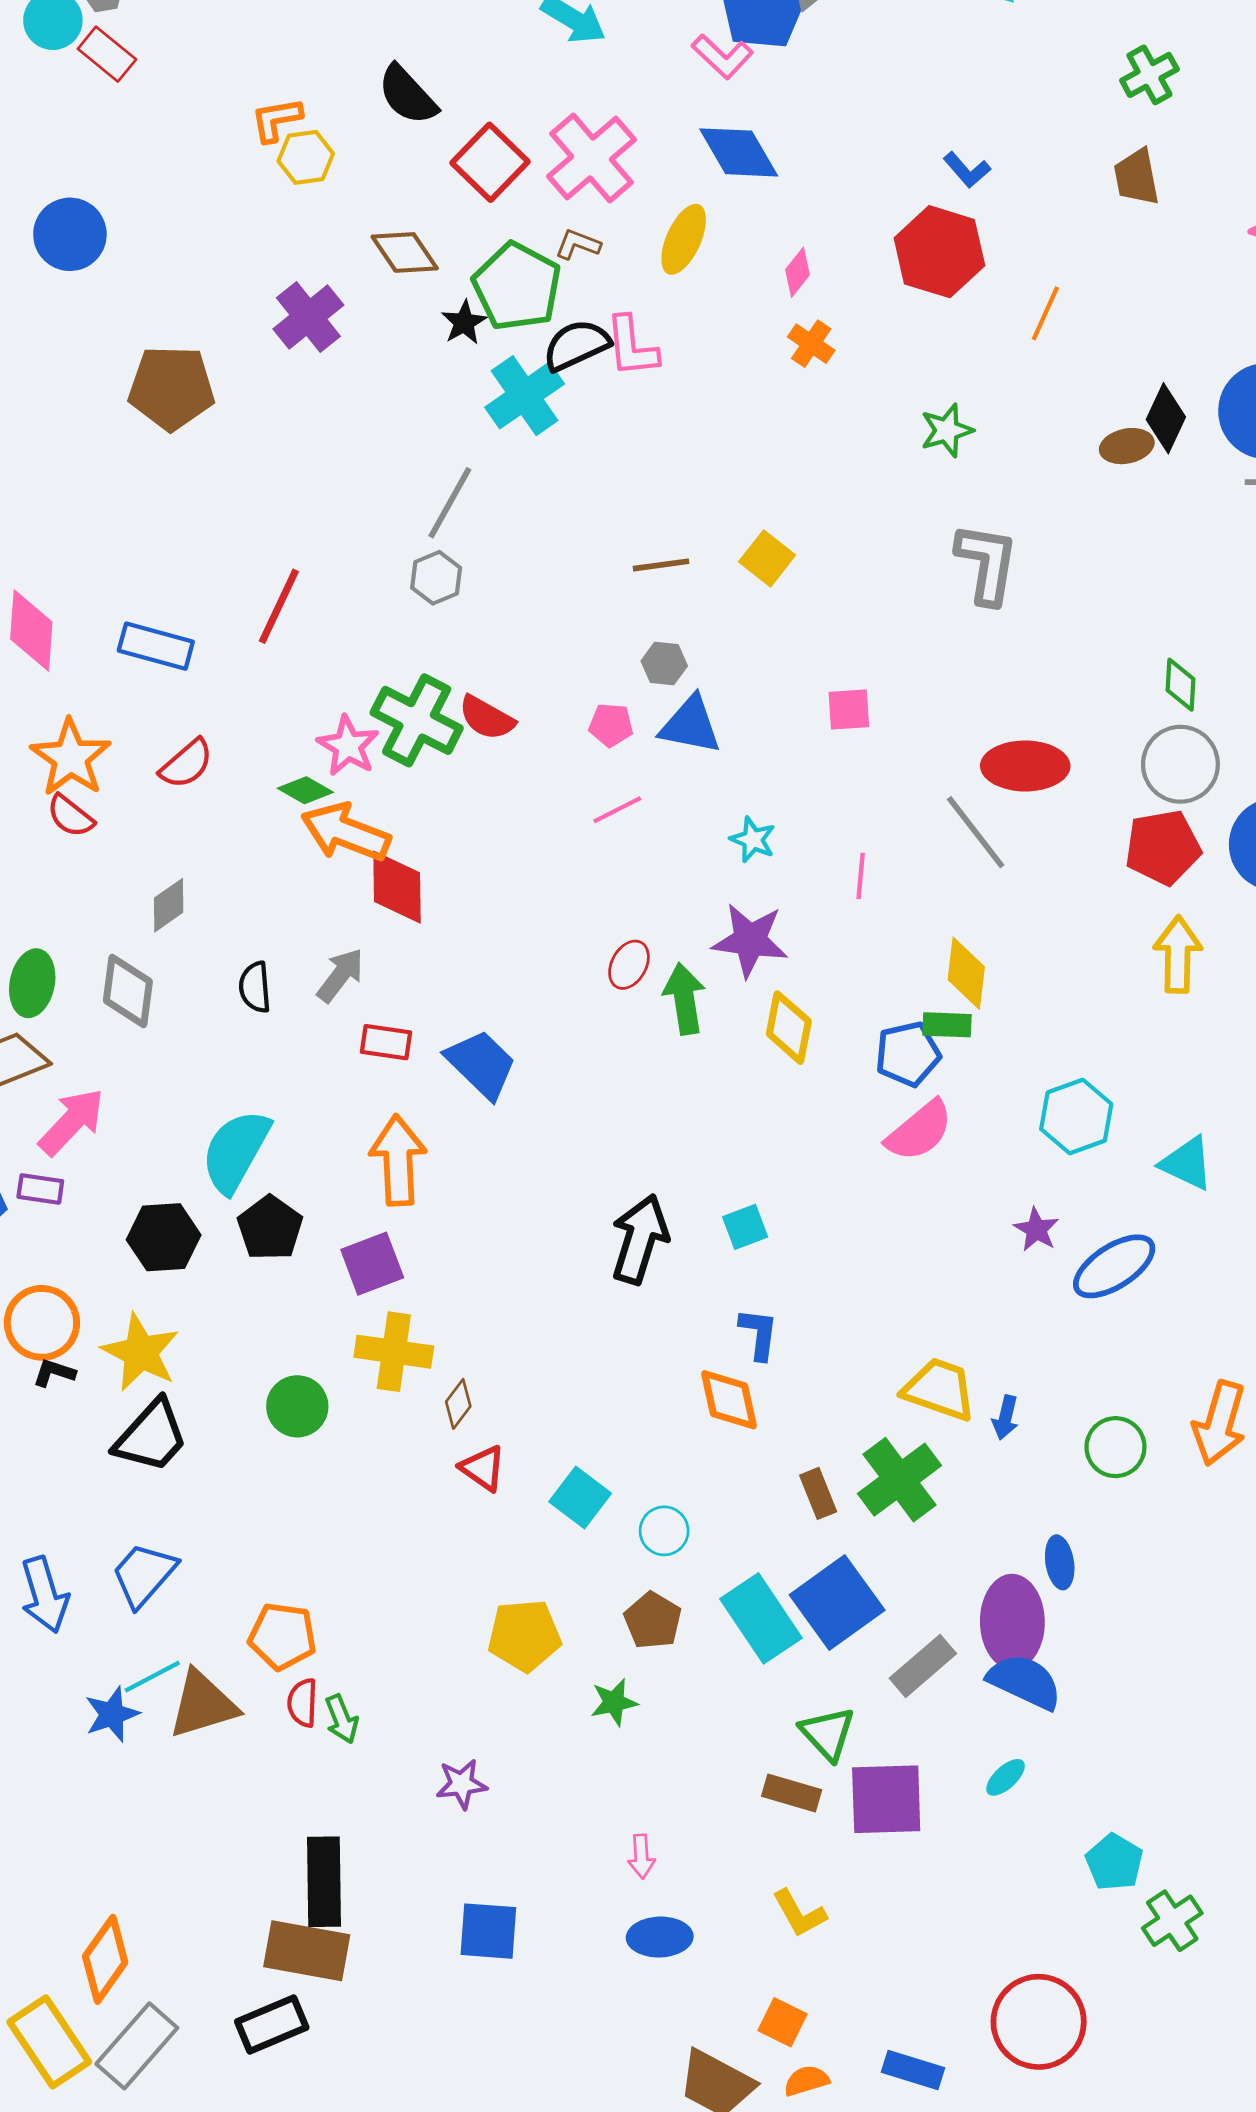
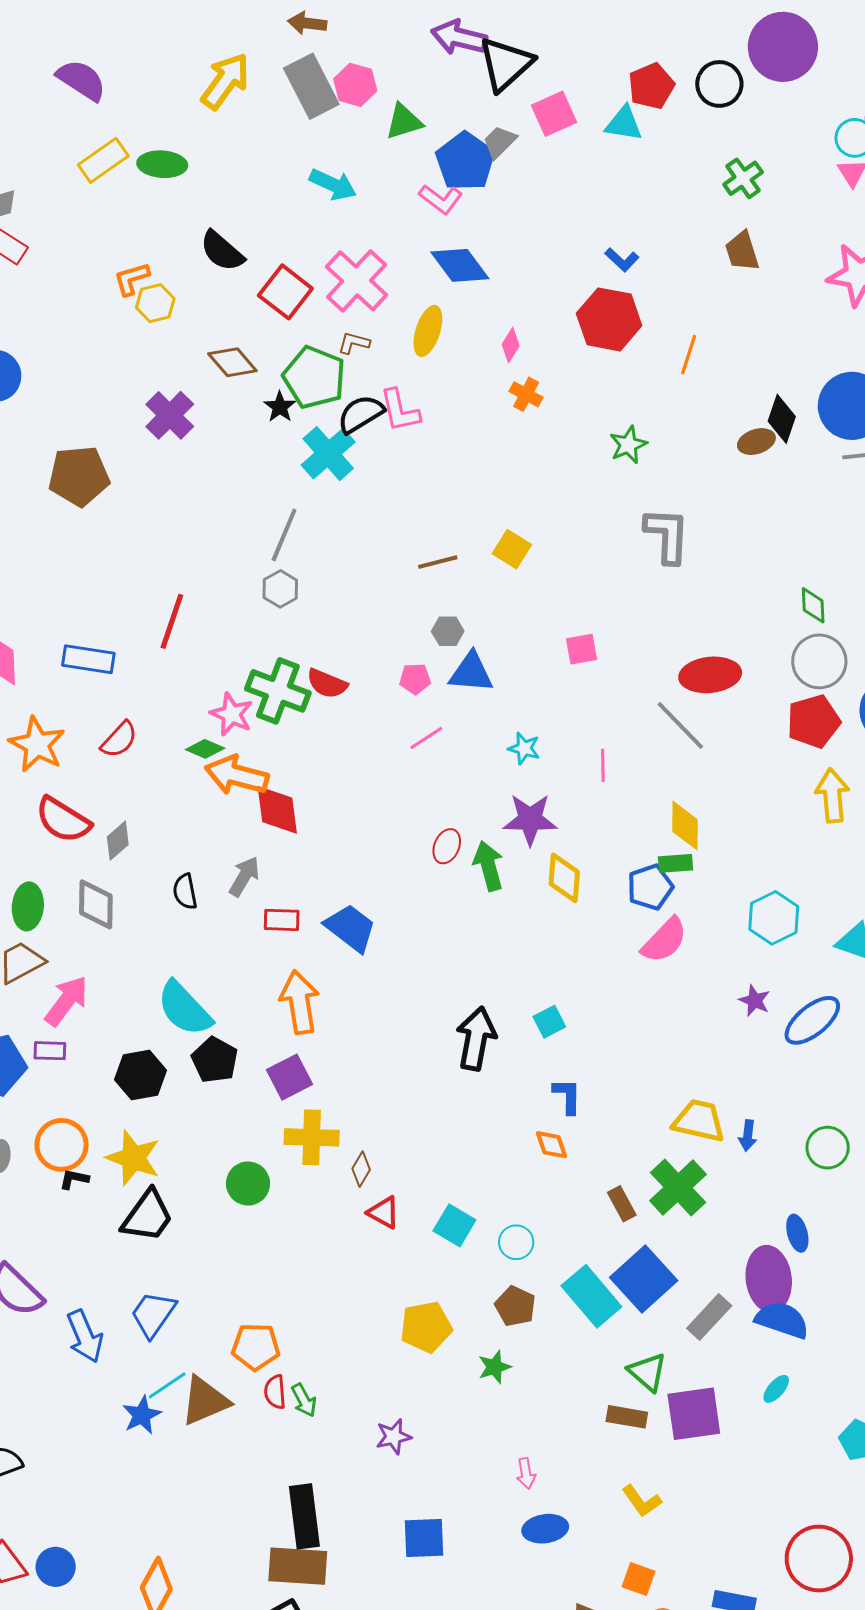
red semicircle: (70, 816) -> (63, 820), moved, size x1.6
cyan semicircle: (236, 1151) -> (184, 1009), turned -66
orange diamond: (729, 1400) -> (552, 1145), size x0.7

